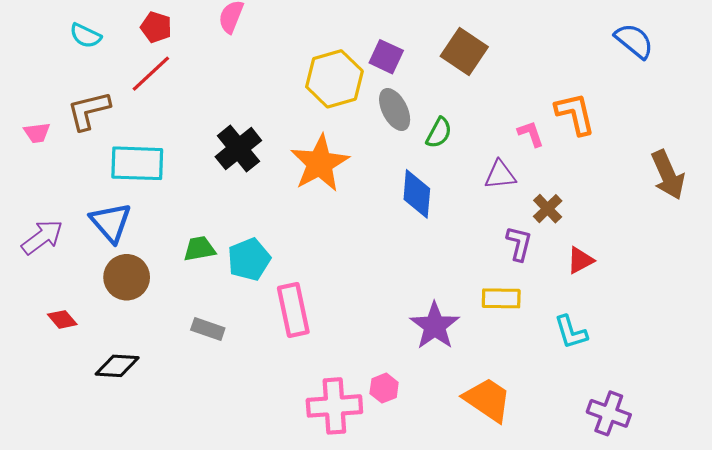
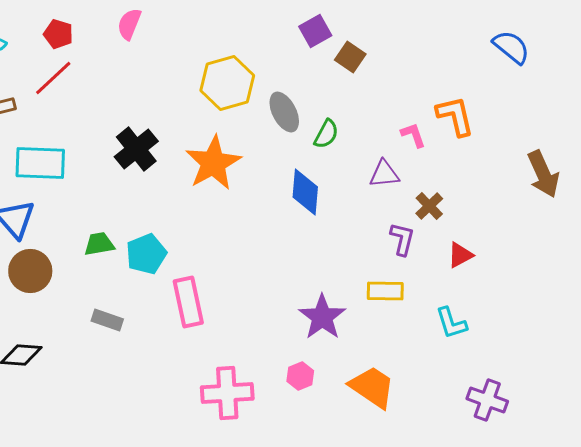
brown square: (464, 51) -> (350, 57), size x0.7
purple square: (386, 57) -> (315, 31), moved, turned 36
pink hexagon: (384, 388) -> (300, 376), moved

